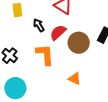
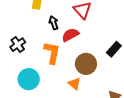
brown circle: (79, 43) -> (86, 64), moved
cyan circle: (15, 88) -> (29, 79), moved

